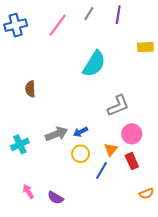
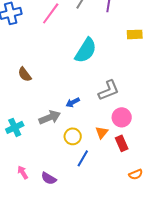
brown semicircle: (30, 89) -> (25, 74), turned -35
blue arrow: (81, 132) -> (73, 102), moved
blue line: (101, 170) -> (83, 158), moved

